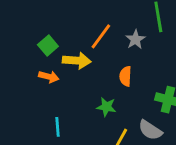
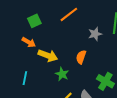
orange line: (101, 36) -> (69, 14), moved
yellow arrow: (77, 61) -> (48, 56), moved

